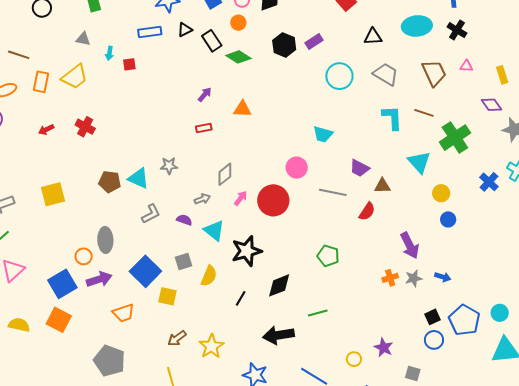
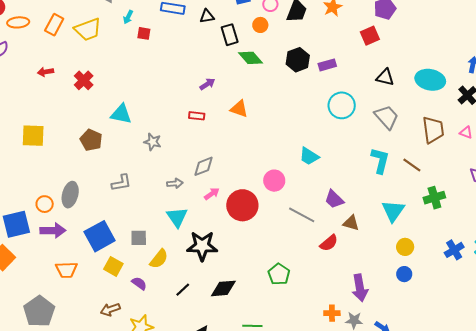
green cross: (455, 138) -> (434, 198), size x0.7
cyan triangle: (139, 178) -> (121, 114), moved, turned -30
purple semicircle: (184, 220) -> (139, 283), moved

